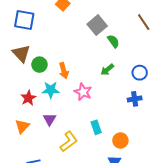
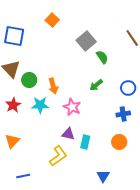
red star: (28, 98) -> (13, 105), moved
purple triangle: (50, 119) -> (68, 134), moved, turned -48
cyan rectangle: (96, 127) -> (85, 142), turned 32
orange circle: (120, 140) -> (119, 142), moved

